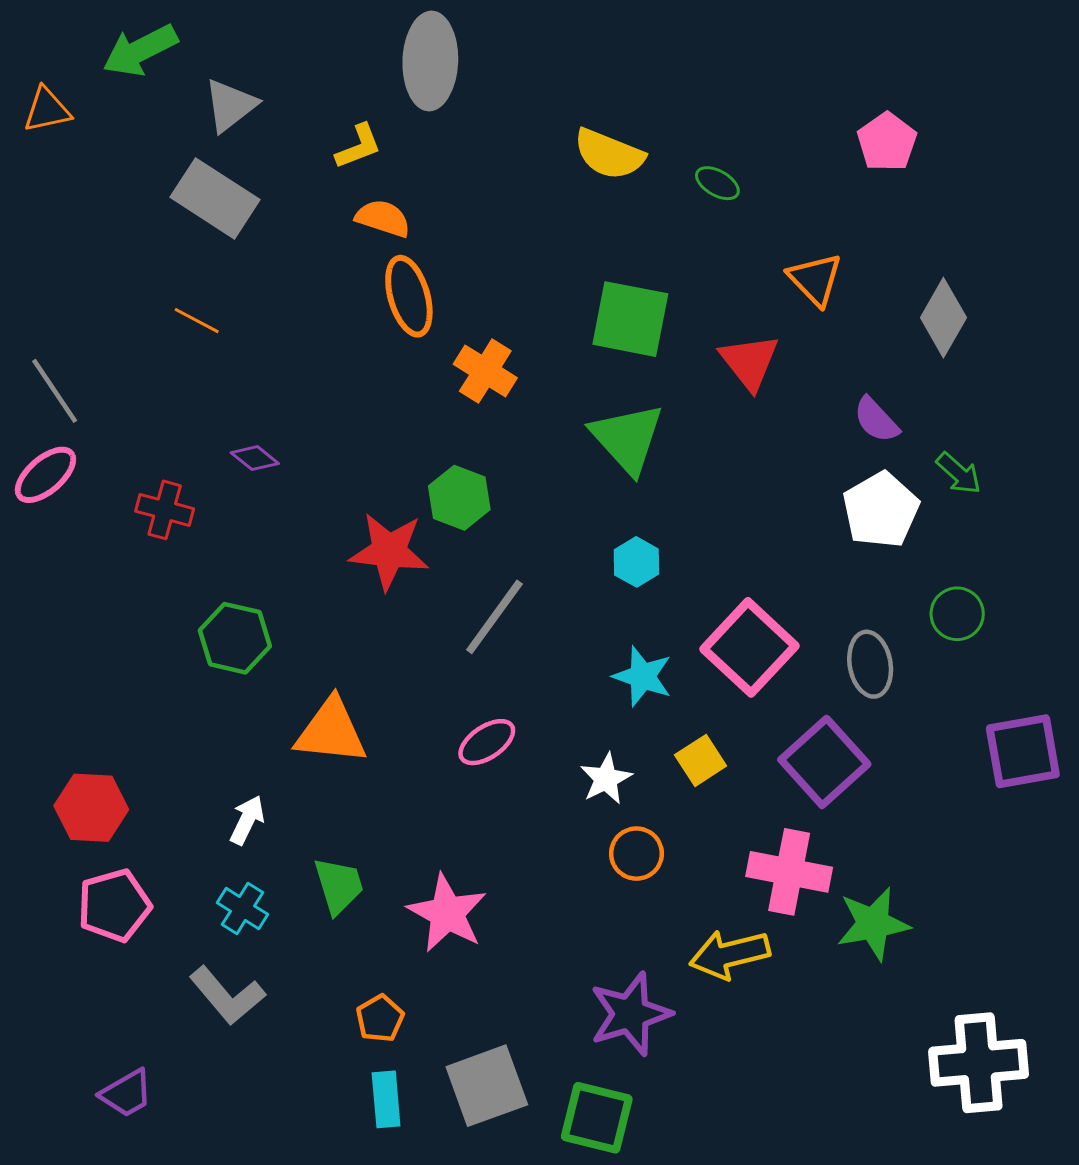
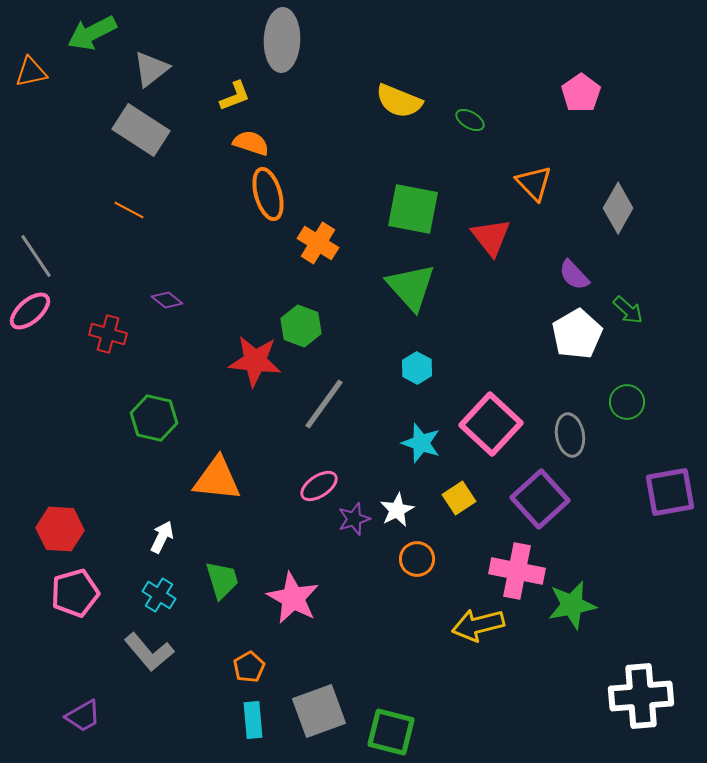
purple star: (630, 1014) -> (354, 519), moved, size x0.6

